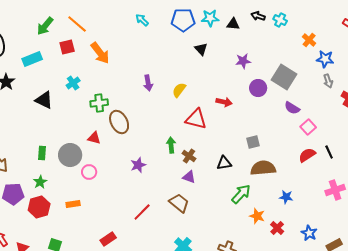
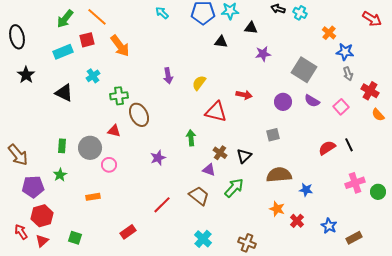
black triangle: (233, 24) -> (251, 28), moved
black triangle: (201, 49) -> (221, 42), turned -40
cyan rectangle: (32, 59) -> (63, 52), moved
purple circle: (258, 88) -> (283, 102), moved
pink square: (308, 127) -> (341, 107), moved
brown cross: (189, 156) -> (220, 153), moved
black triangle: (224, 163) -> (244, 156), turned -35
brown semicircle: (263, 168) -> (279, 175), moved
green arrow: (241, 194) -> (234, 188), moved
red hexagon: (39, 207) -> (42, 216), moved

